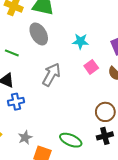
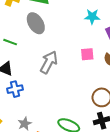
cyan star: (80, 41) -> (92, 17), moved
pink square: (91, 67) -> (87, 54), turned 32

